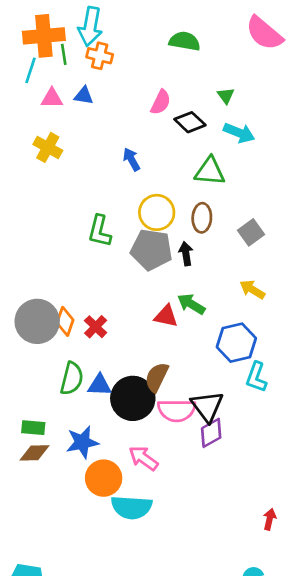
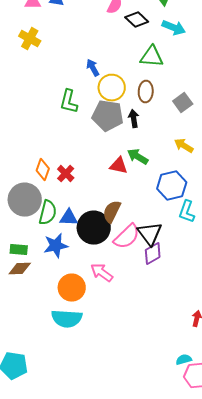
blue arrow: (131, 159) -> (93, 68), moved
gray circle: (37, 321) -> (25, 200), moved
pink semicircle: (177, 410) -> (127, 237), turned -44
blue star: (82, 442) -> (56, 246), moved
cyan semicircle: (131, 507) -> (67, 319), moved

